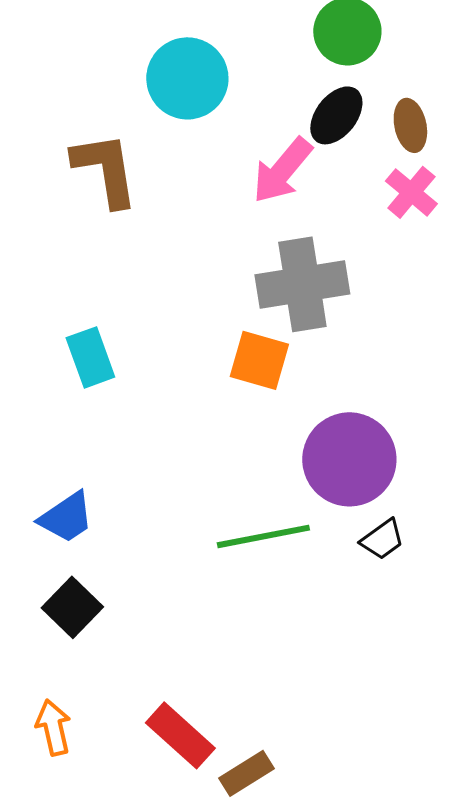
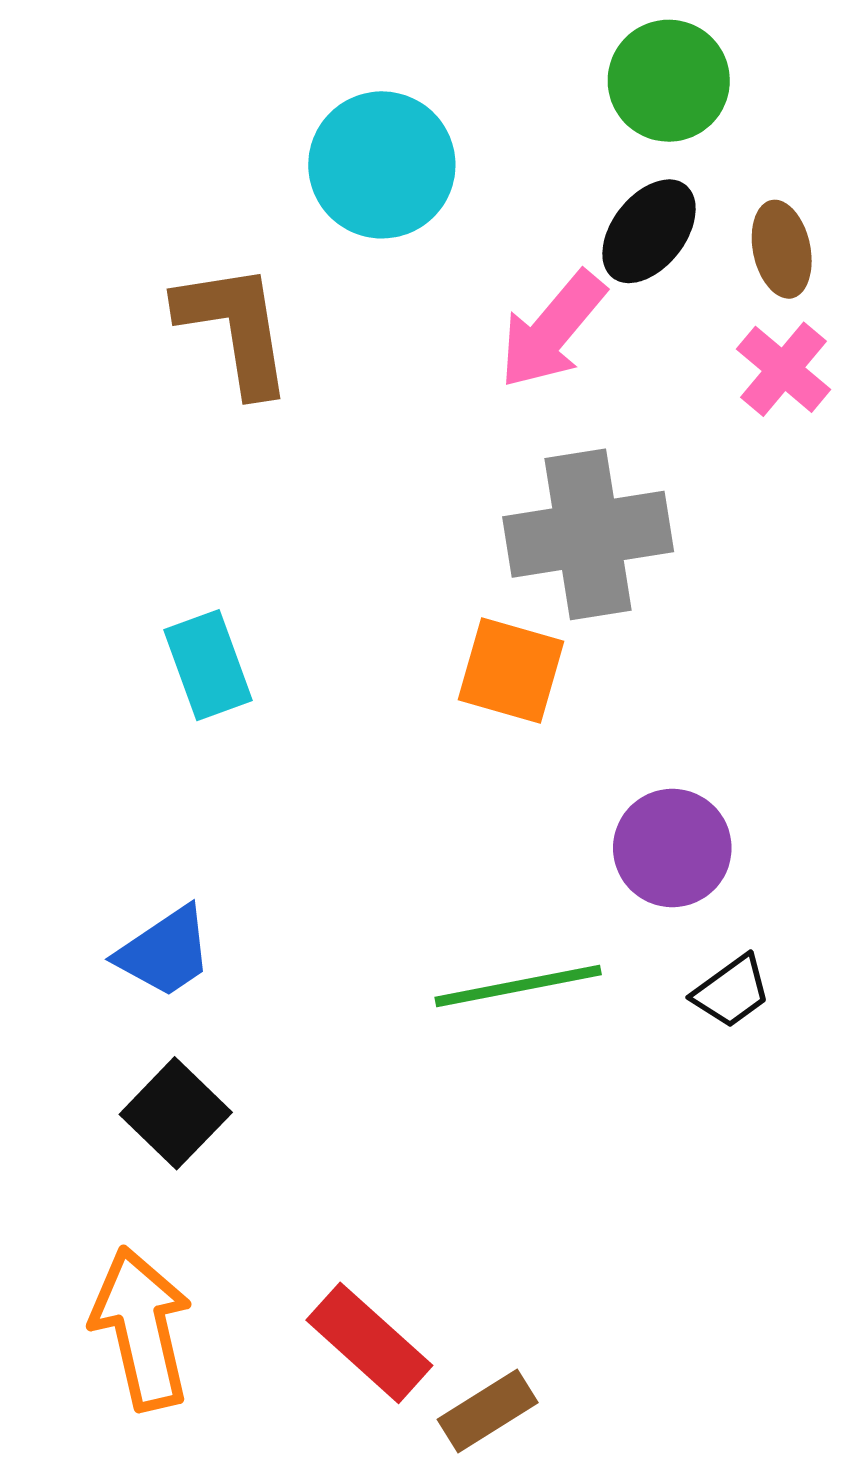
purple circle: (349, 459) -> (672, 848), size x0.7
orange arrow: (53, 727) -> (142, 1328), size x1.6

